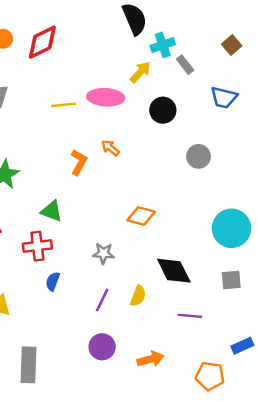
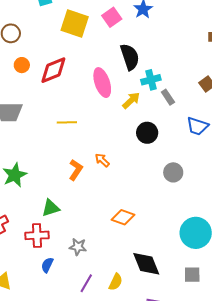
pink ellipse: (106, 97) -> (102, 83), moved, turned 64
green triangle: (52, 211) -> (51, 208), turned -42
gray star: (103, 253) -> (78, 247), moved

